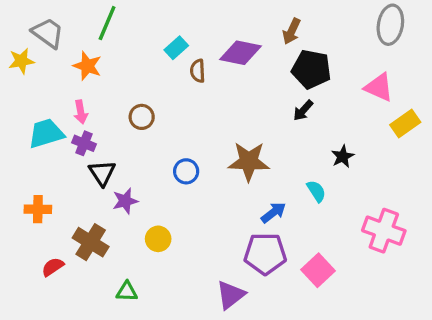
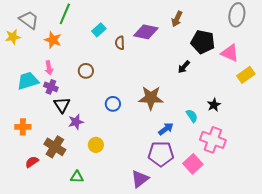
cyan rectangle: (176, 48) -> (99, 30), moved
black pentagon: (311, 69) -> (203, 42), moved
black star: (343, 156) -> (214, 105), moved
pink cross: (384, 231) -> (213, 140), moved

